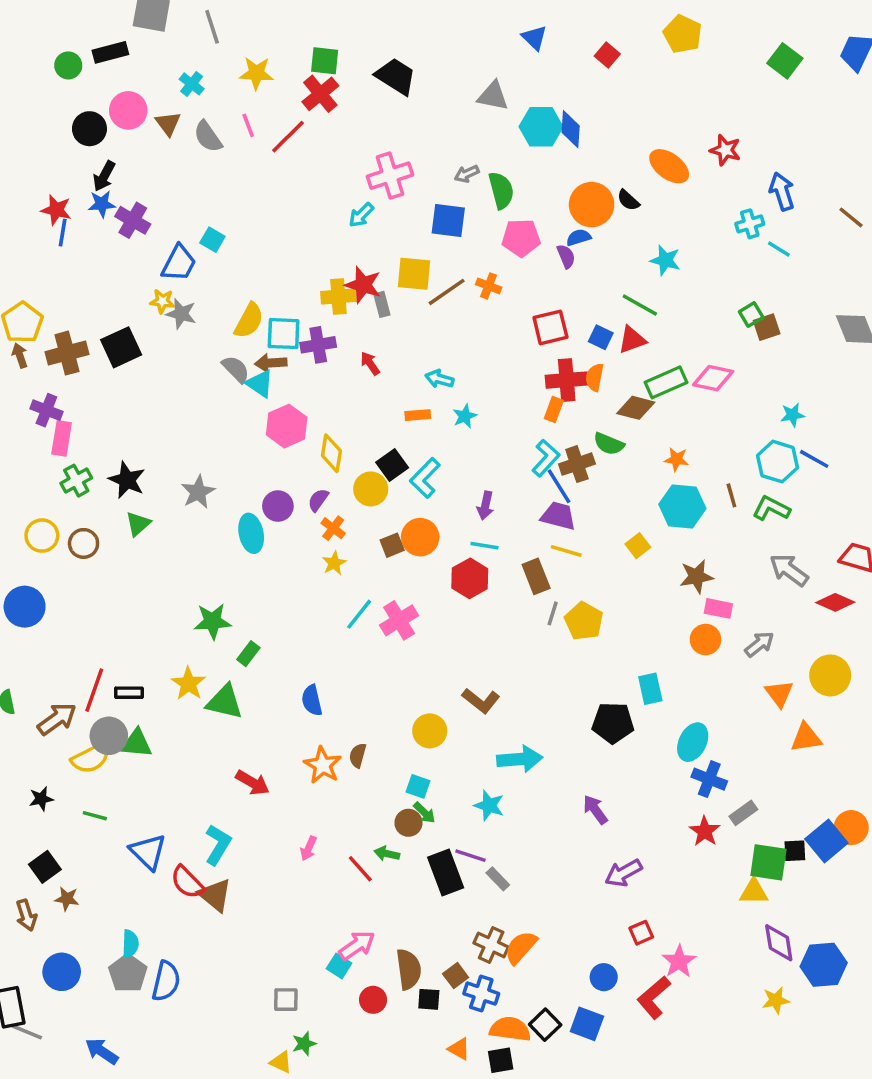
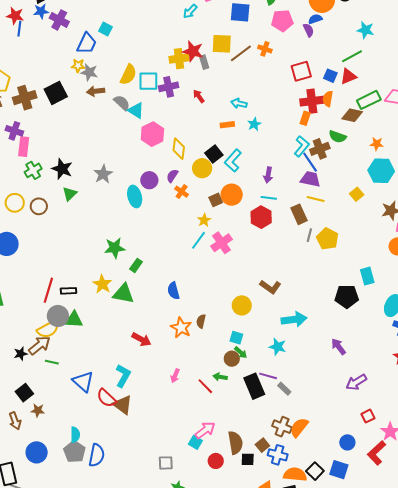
green line: (640, 305) -> (352, 56), turned -55
brown arrow: (271, 363) -> (96, 91), moved
yellow star: (334, 563) -> (204, 220), moved
brown arrow: (57, 719) -> (39, 345), moved

